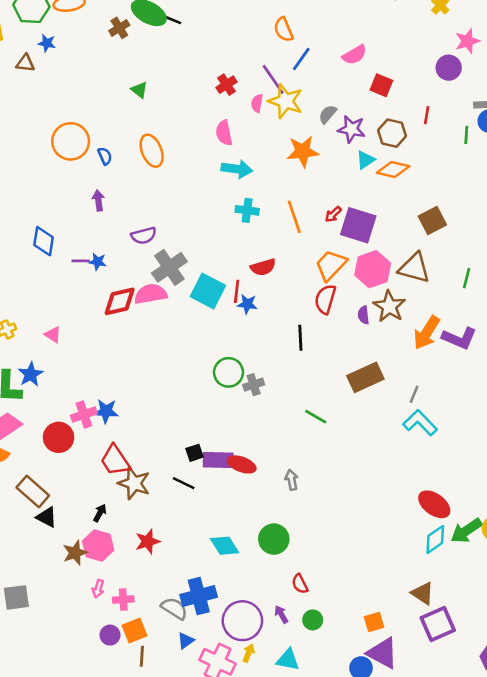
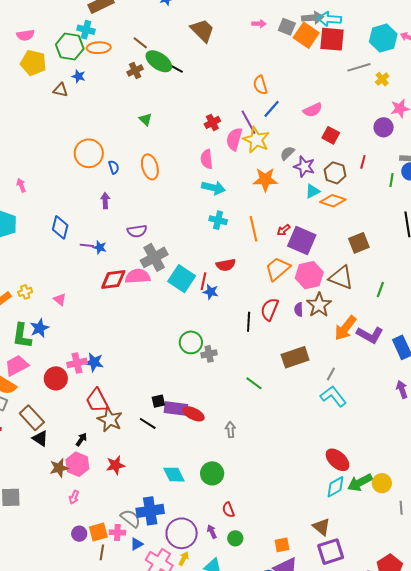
pink semicircle: (257, 103) -> (234, 139), size x1.6
red semicircle: (325, 299) -> (270, 309), moved
pink cross: (123, 600) -> (117, 532), moved

